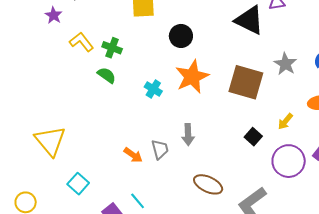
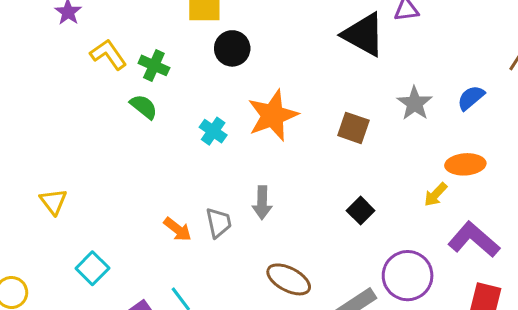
black circle: (181, 36) -> (232, 48), moved
brown square: (246, 82) -> (353, 128), size x0.6
yellow arrow: (285, 121) -> (436, 194), moved
yellow triangle: (50, 141) -> (53, 202), size x0.6
purple circle: (289, 161) -> (408, 276), moved

